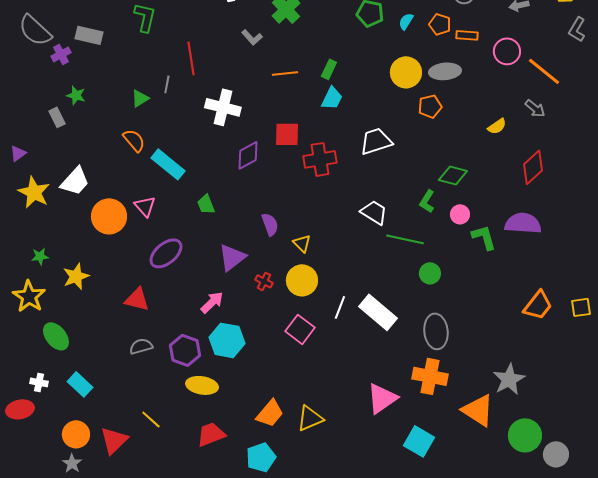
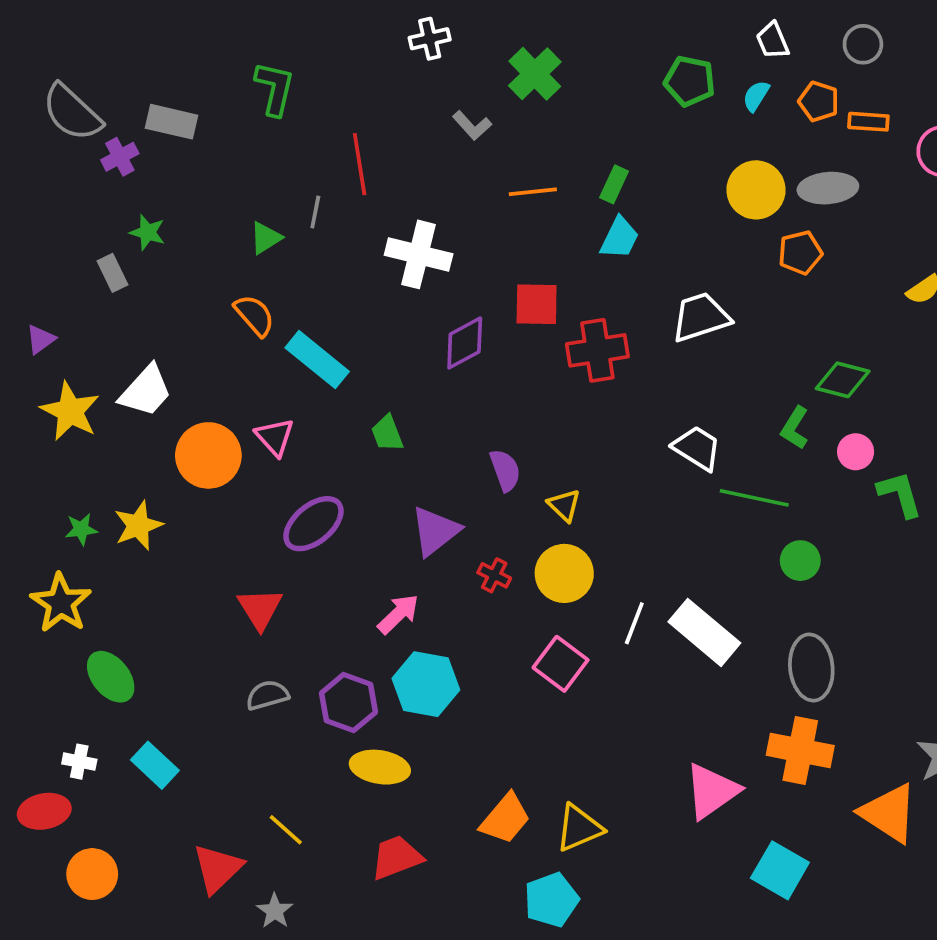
yellow star: (76, 276) -> (138, 526), moved
red triangle: (137, 299) -> (260, 608), turned 44
orange circle: (76, 434) -> (92, 874), moved
cyan pentagon: (261, 457) -> (551, 900), moved
gray star: (72, 463) -> (275, 911), moved

